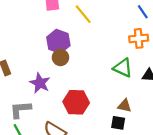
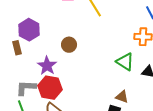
purple hexagon: (58, 41) -> (29, 30), moved
red hexagon: (76, 102) -> (50, 88), moved

